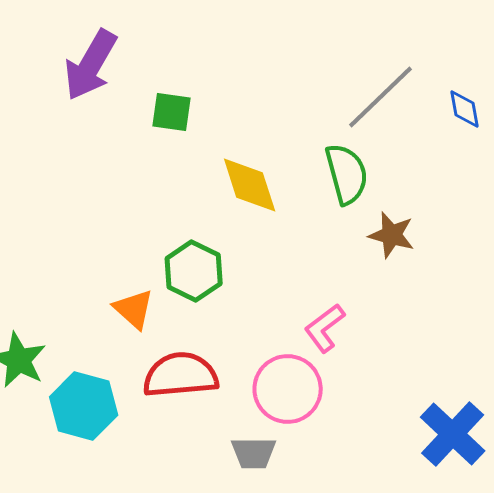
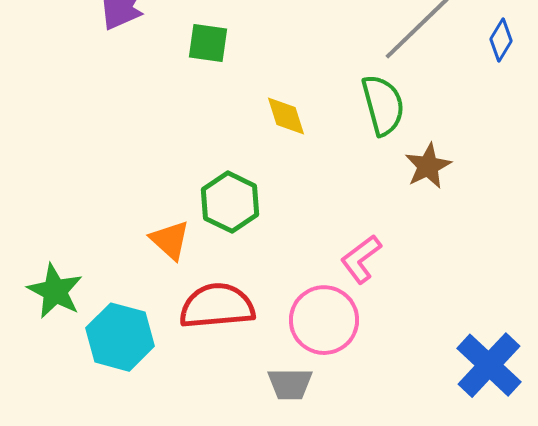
blue diamond: (465, 109) -> (501, 40), turned 42
yellow diamond: (250, 185) -> (286, 116), size x0.7
brown star: (392, 235) -> (428, 166), turned 30

